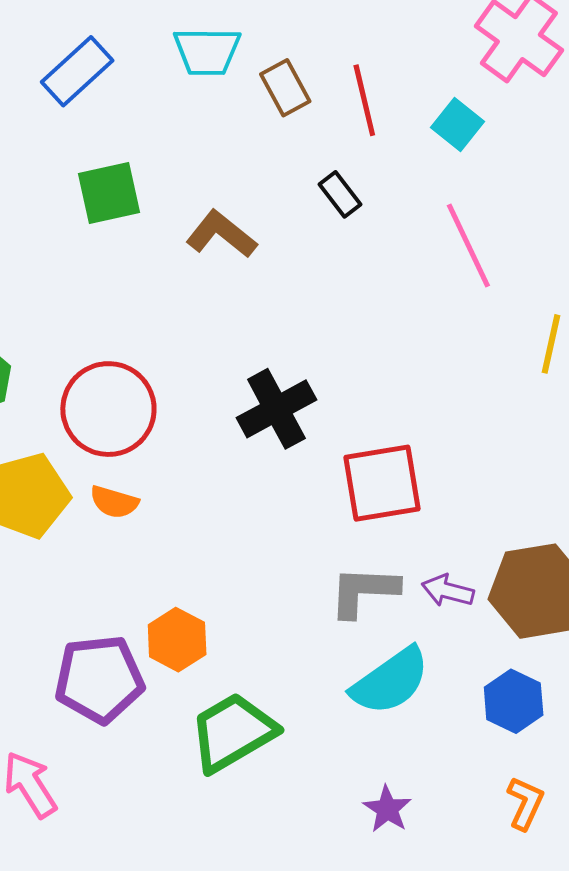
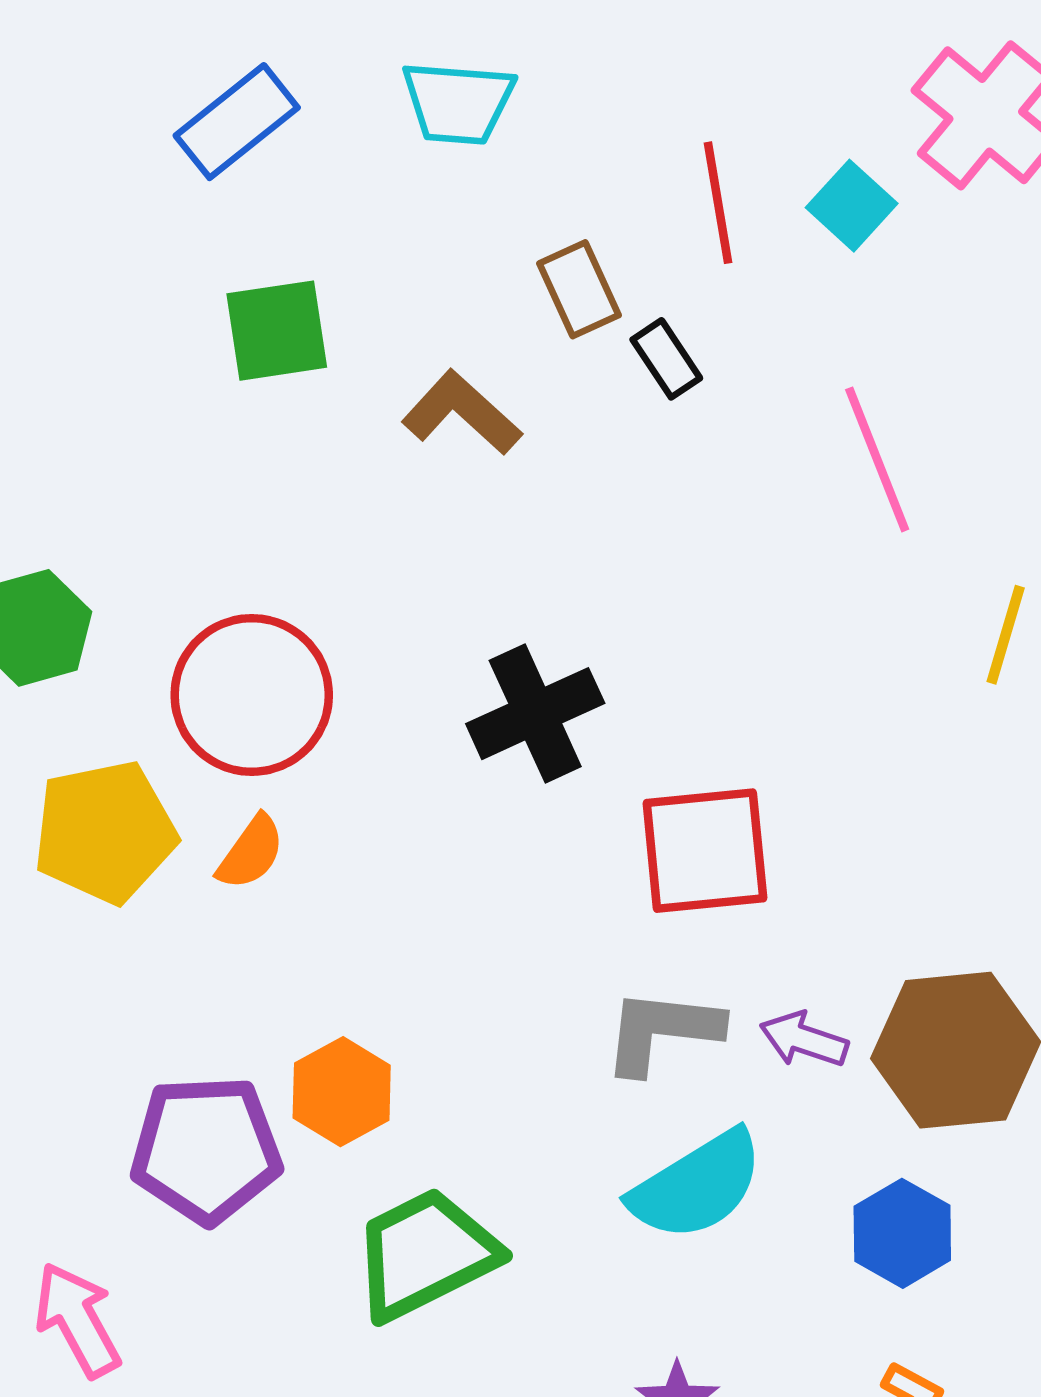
brown rectangle: (285, 88) -> (579, 289), moved
cyan square: (457, 125) -> (852, 206), moved
orange semicircle: (114, 502) -> (251, 852), turned -75

